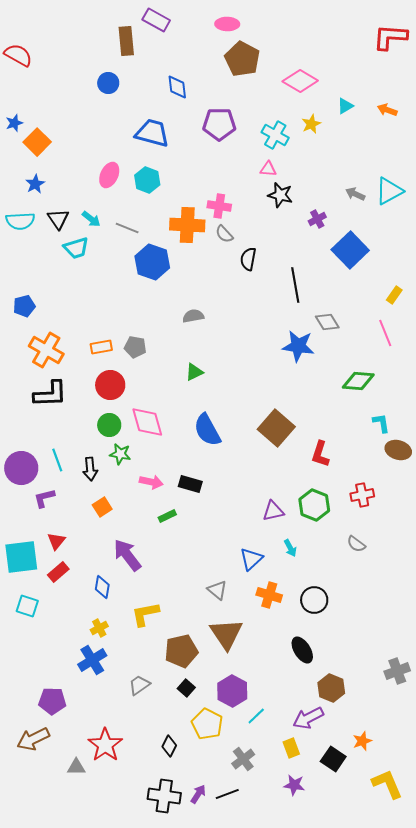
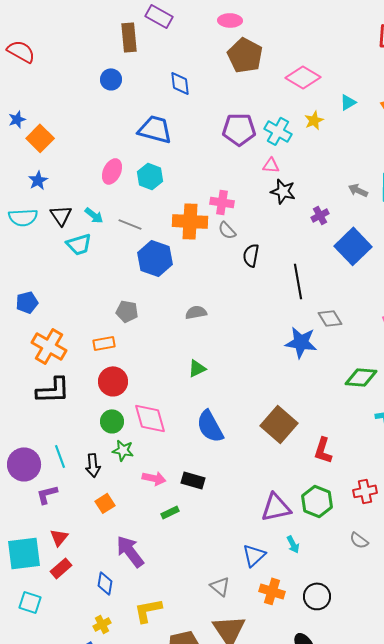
purple pentagon: (219, 124) -> (239, 129), moved
gray pentagon: (135, 347) -> (127, 311), moved
purple triangle: (273, 511) -> (276, 507), size x1.4

